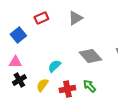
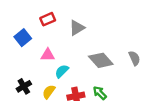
gray triangle: (75, 18) -> (77, 28), moved
pink triangle: (15, 62) -> (48, 55), moved

